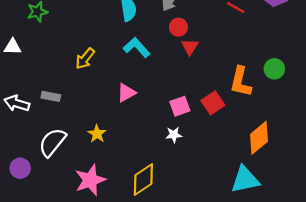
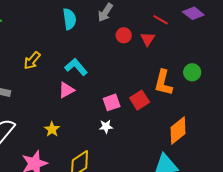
red circle: (178, 27) -> (124, 35), moved
cyan L-shape: (137, 47) -> (76, 67), moved
red triangle: (190, 47) -> (148, 39), moved
yellow star: (97, 134) -> (52, 129), moved

